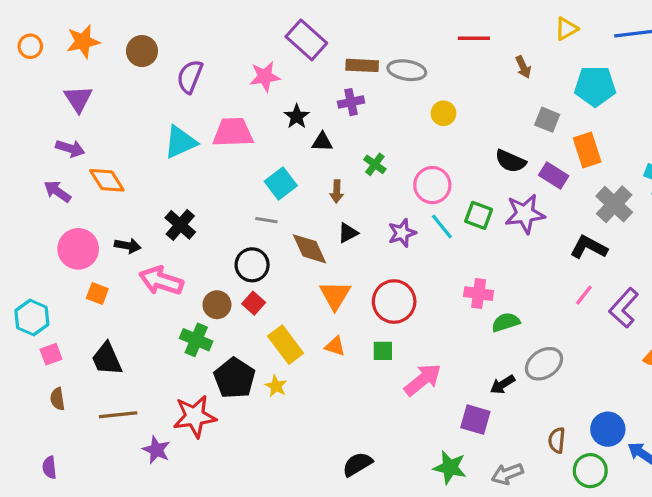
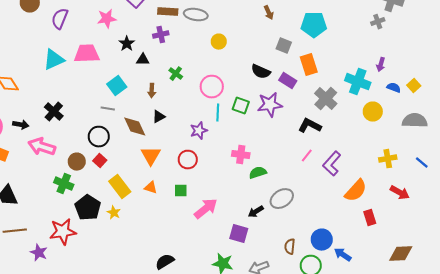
cyan line: (442, 227) -> (218, 113), turned 42
purple star: (402, 233) -> (199, 131), moved
red circle: (394, 302) -> (188, 160), size x0.7

